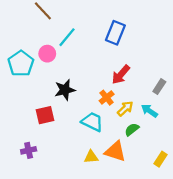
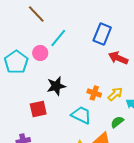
red arrow: (121, 75) -> (118, 58), moved, turned 72
orange cross: (107, 98) -> (94, 93), turned -32
yellow arrow: (125, 109) -> (115, 94), moved

